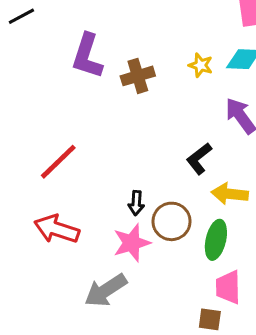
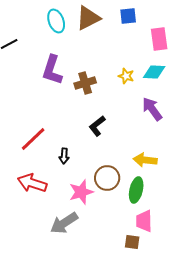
black L-shape: (199, 159) -> (97, 126), moved
black arrow: (136, 203) -> (64, 156), moved

